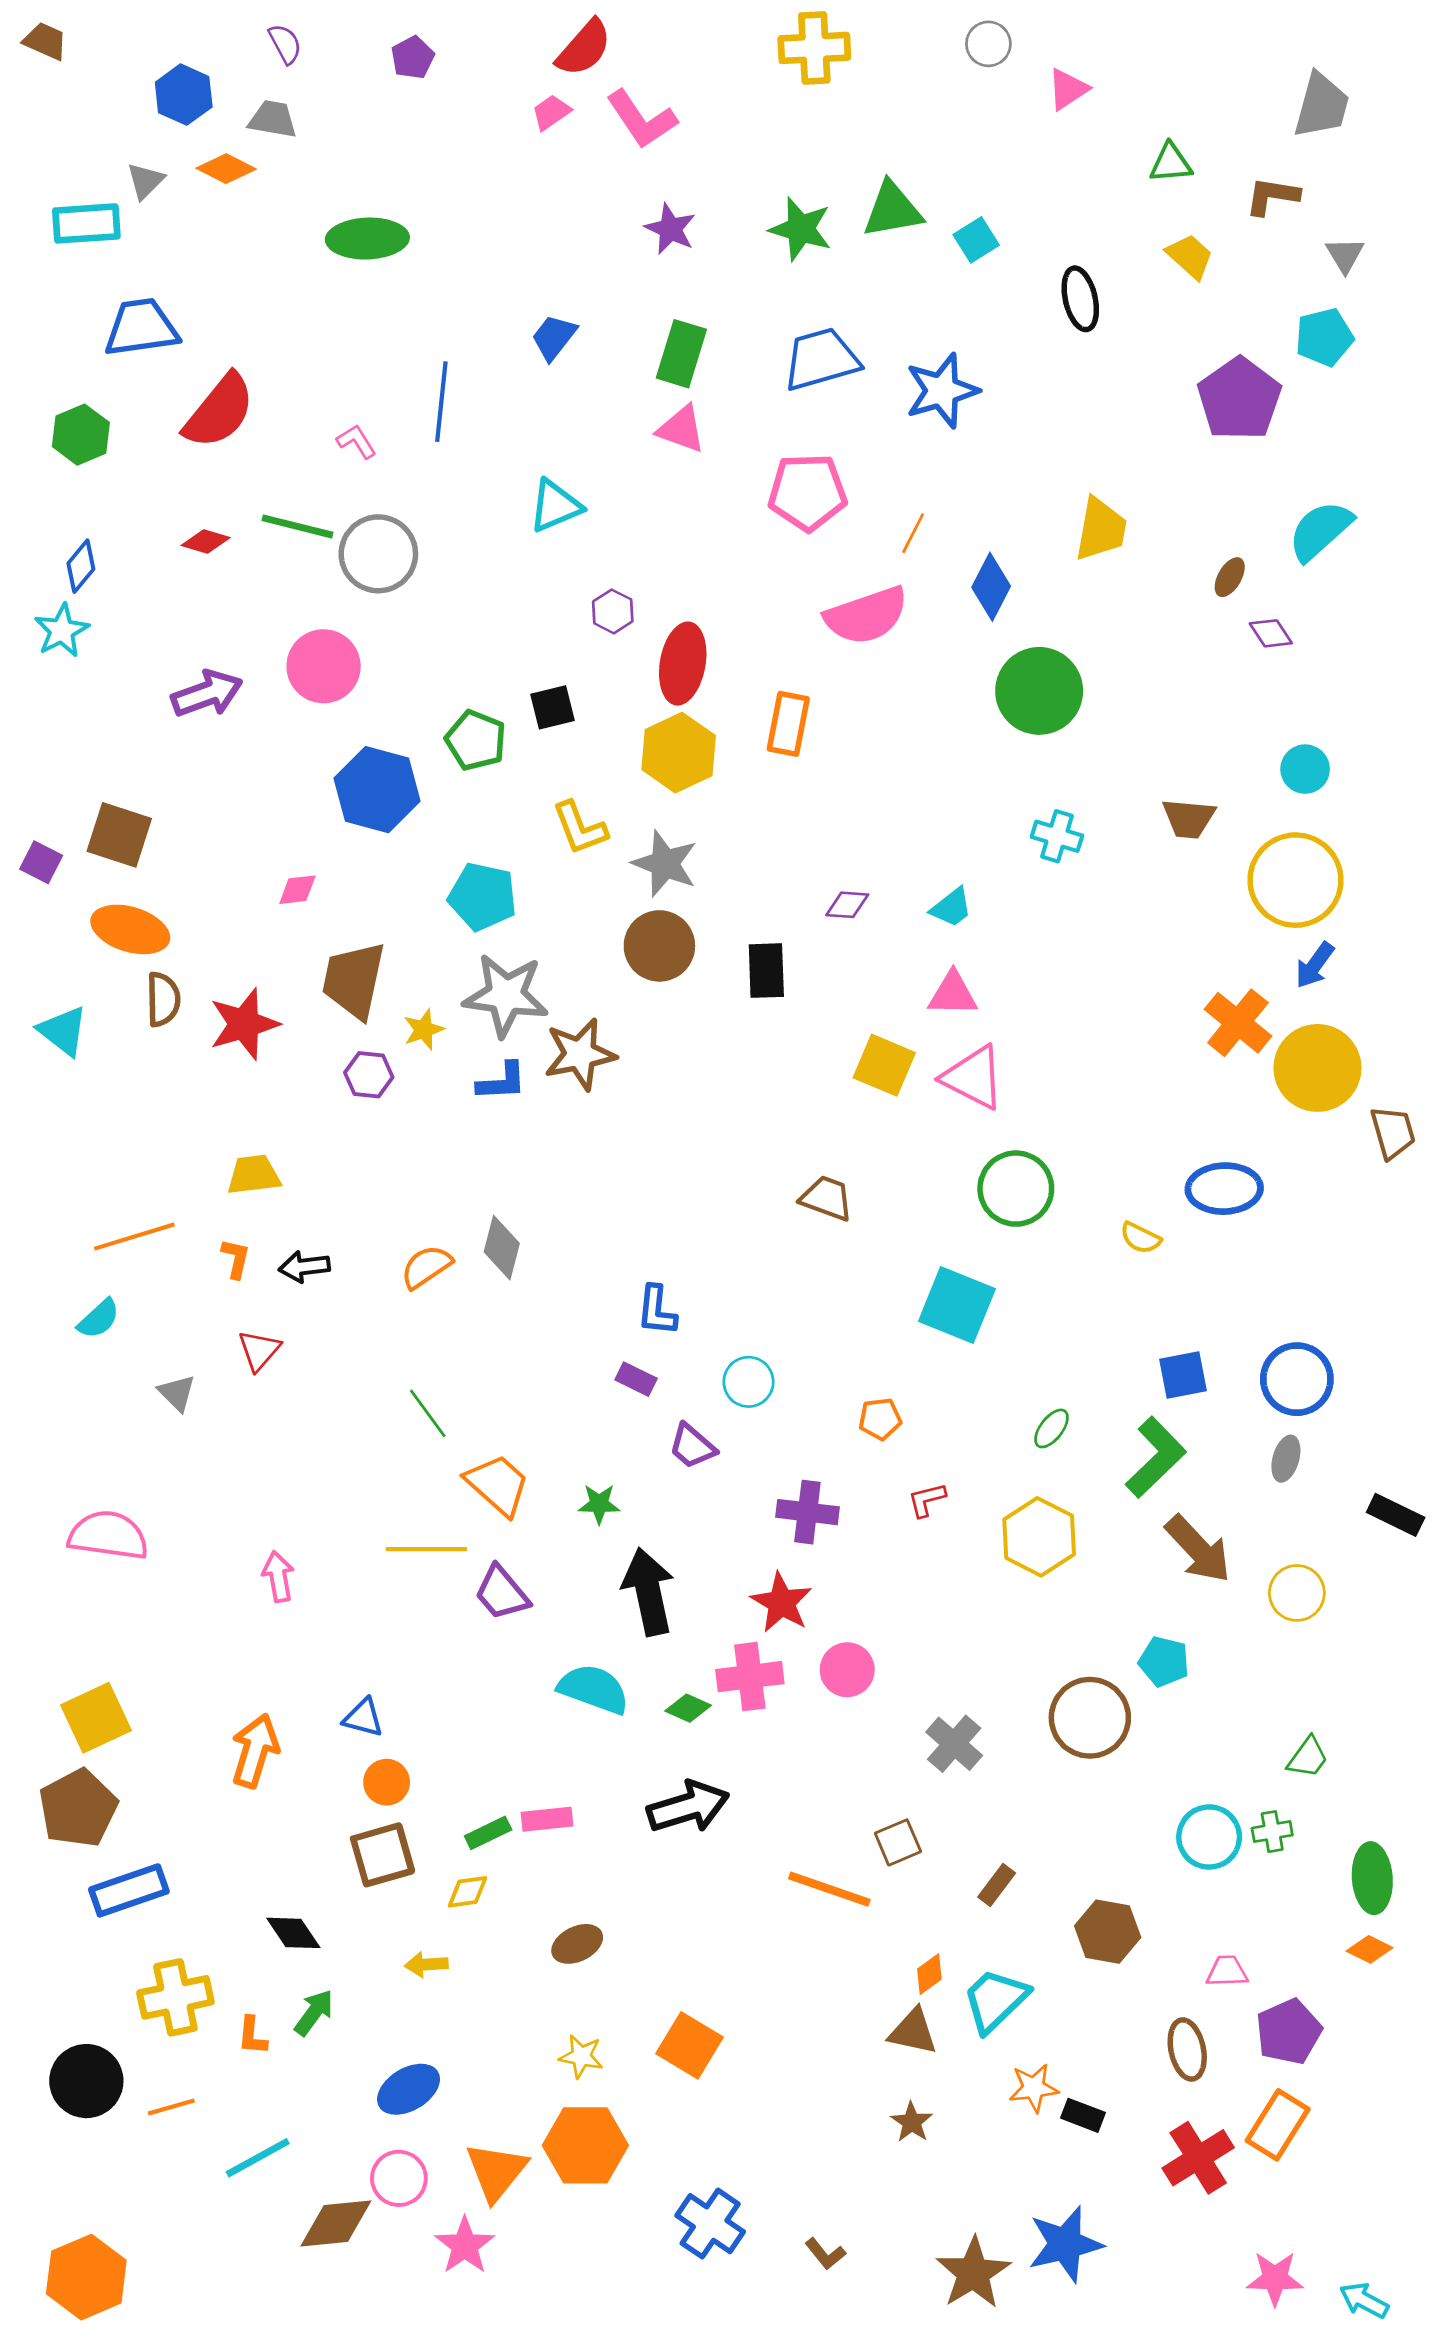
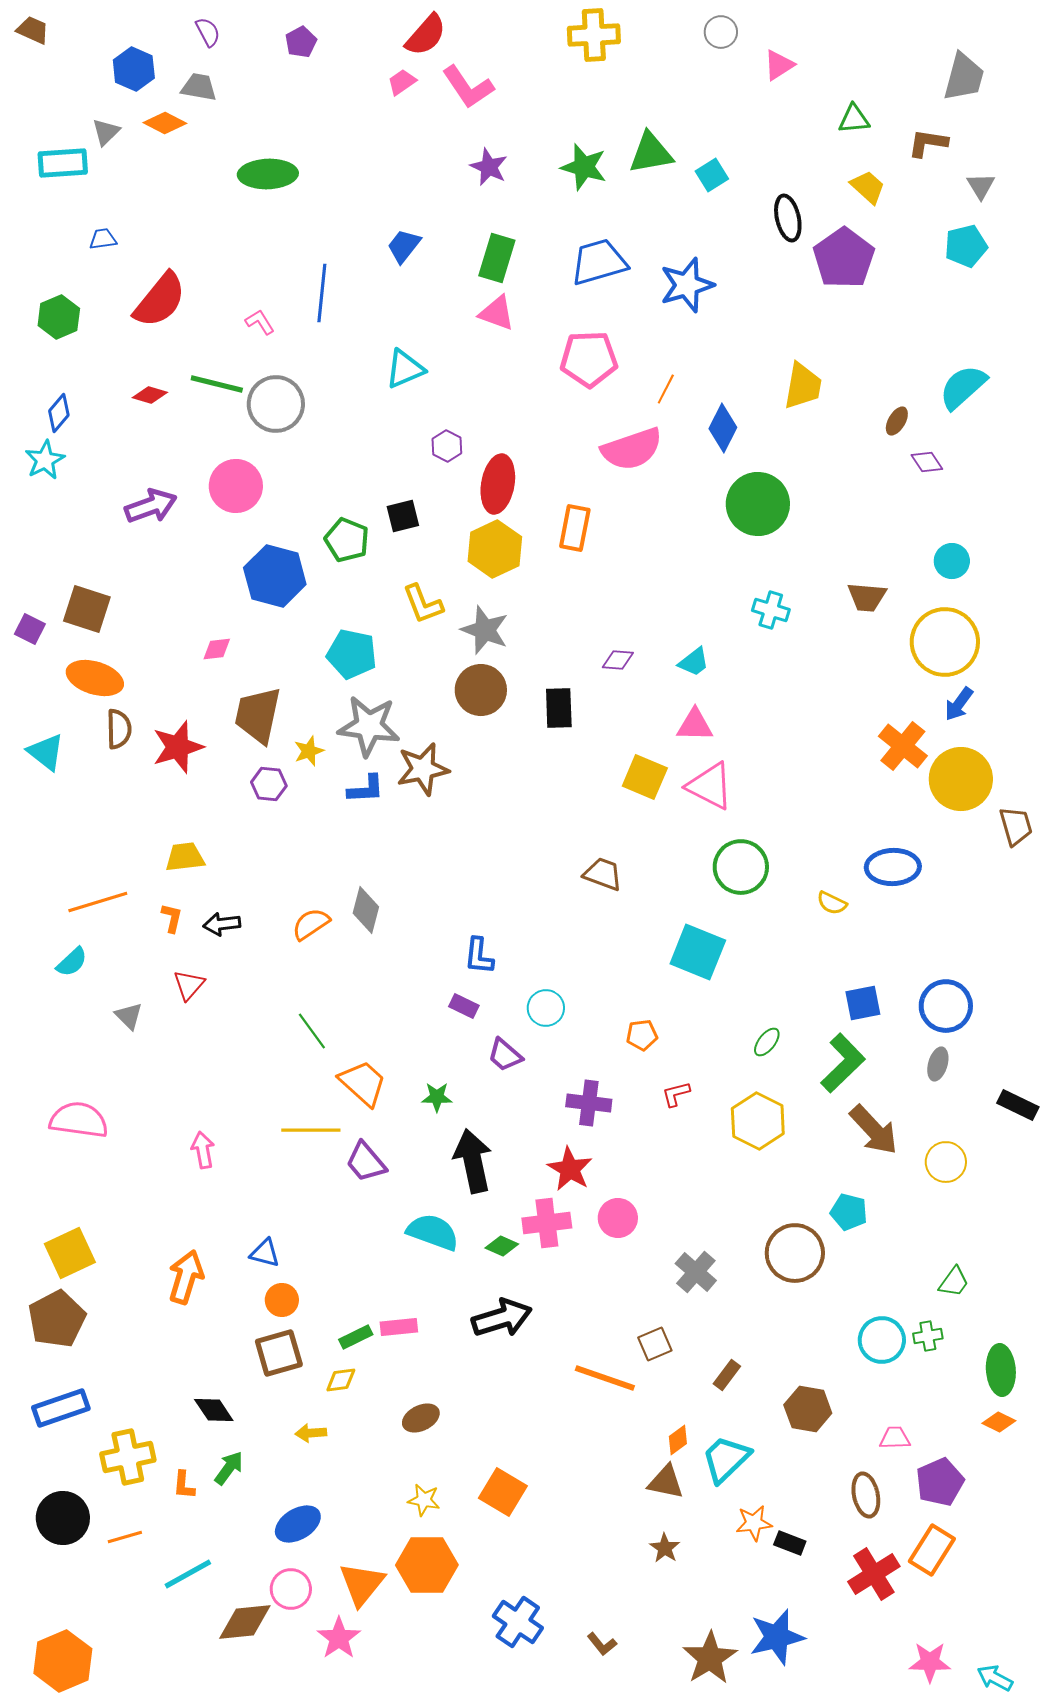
blue trapezoid: (141, 328) -> (103, 239), size x0.5
purple pentagon: (1239, 399) -> (844, 258), moved
blue rectangle: (129, 1890) -> (61, 1408), moved

